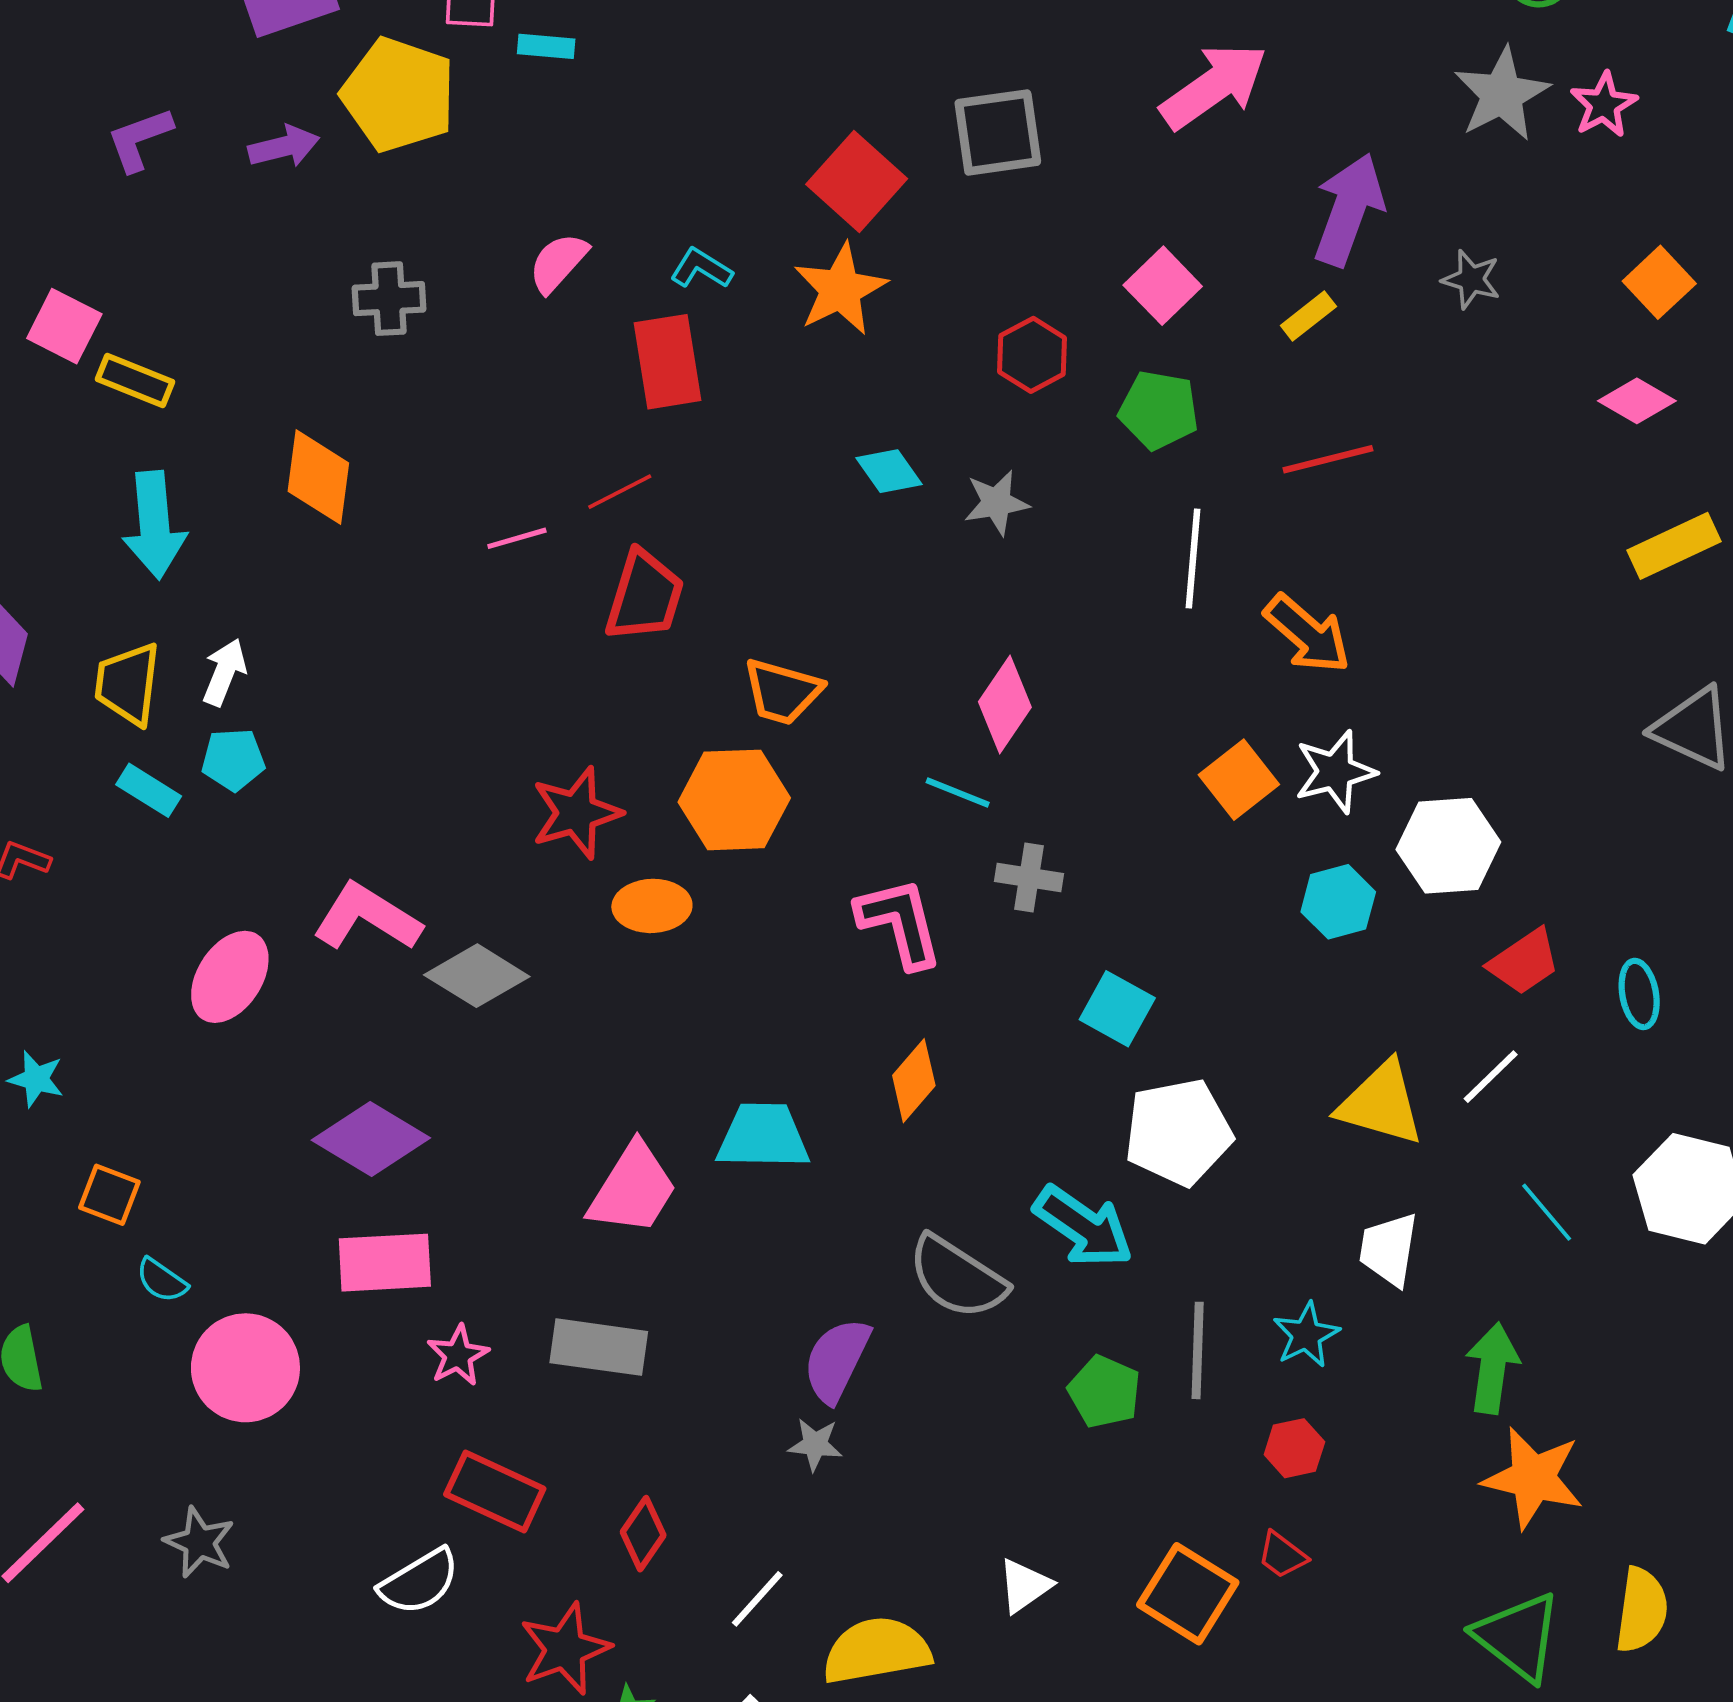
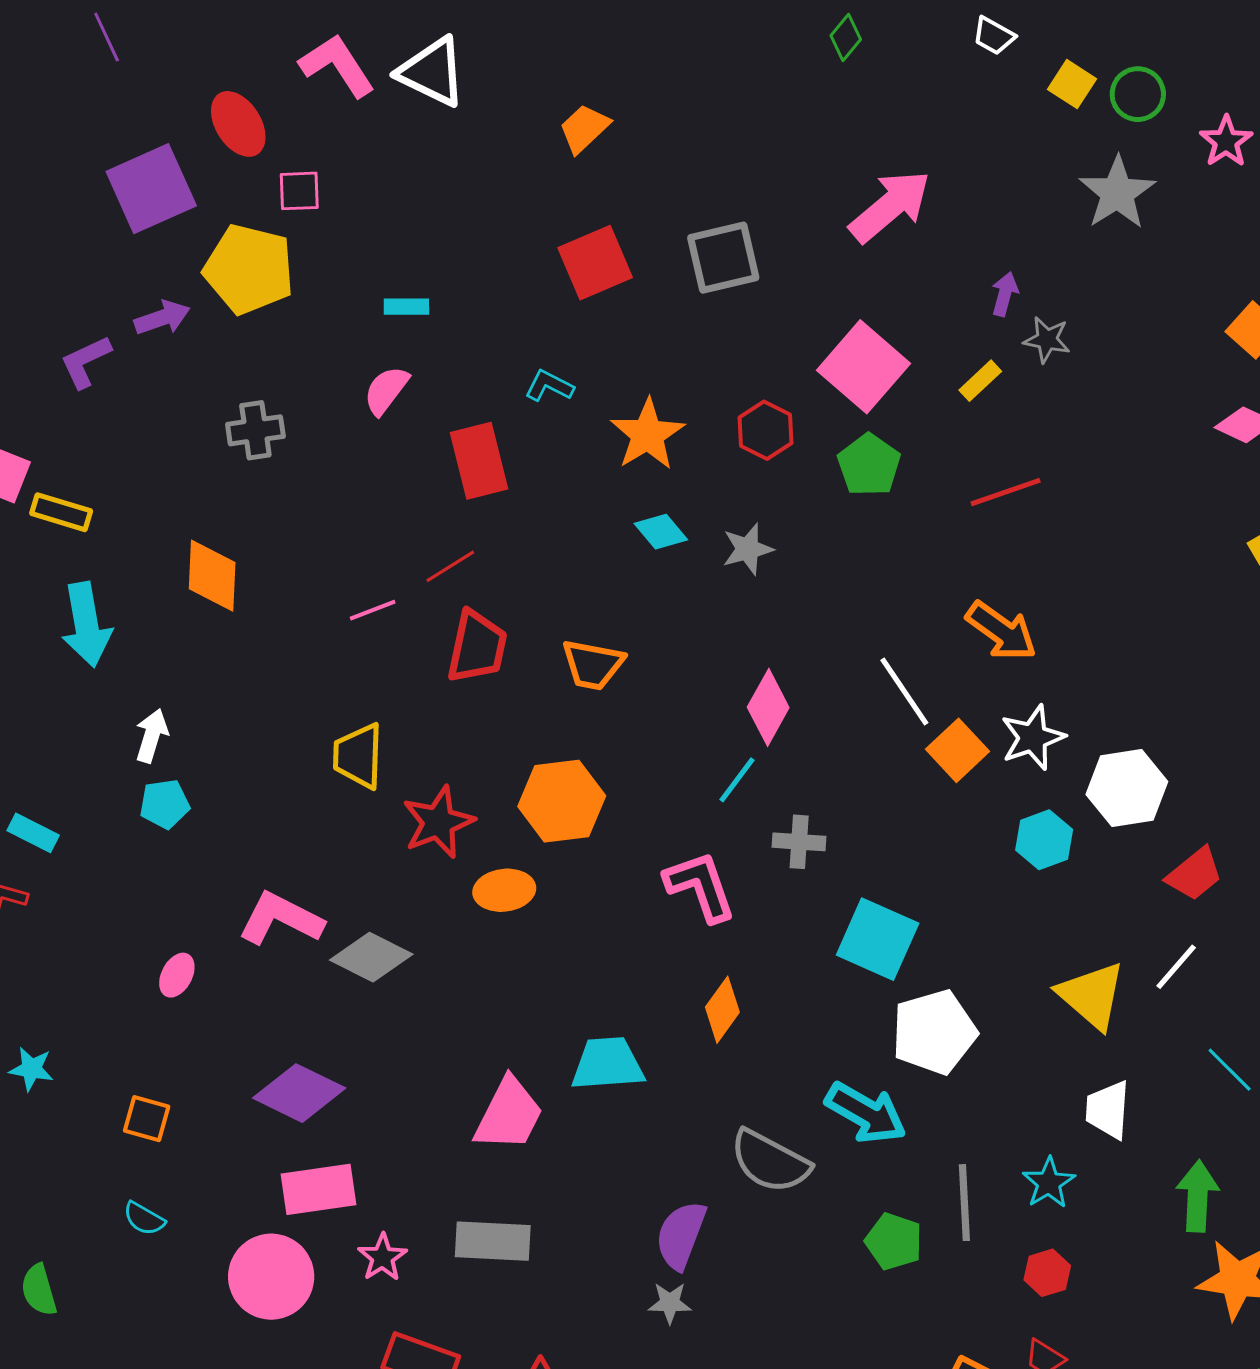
cyan rectangle: (546, 46) -> (406, 307), moved
pink star: (1604, 105) -> (1226, 141), moved
purple L-shape: (140, 139) -> (86, 362), moved
red square: (857, 182) -> (595, 263), moved, turned 30
purple arrow: (1349, 209) -> (1005, 294), size x0.5
cyan L-shape: (701, 269) -> (549, 386), moved
gray star: (1471, 279) -> (1047, 340), moved
pink square: (1163, 286) -> (864, 367), size x1.5
orange star: (840, 289) -> (647, 434), moved
green pentagon: (1159, 410) -> (869, 465), turned 30
white line: (1193, 559) -> (904, 692), moved, turned -34
yellow trapezoid: (128, 684) -> (358, 756), moved
orange trapezoid: (782, 692) -> (593, 665), moved
cyan rectangle: (149, 790) -> (33, 833), moved
cyan line: (958, 792) -> (737, 780), turned -70
pink ellipse: (230, 977) -> (177, 975), size x0.6
cyan square: (1117, 1009) -> (878, 939), size x1.4
yellow triangle: (1381, 1103) -> (1092, 995), turned 30
orange square: (109, 1195) -> (147, 1119), moved
pink circle: (245, 1368) -> (271, 1277), moved

